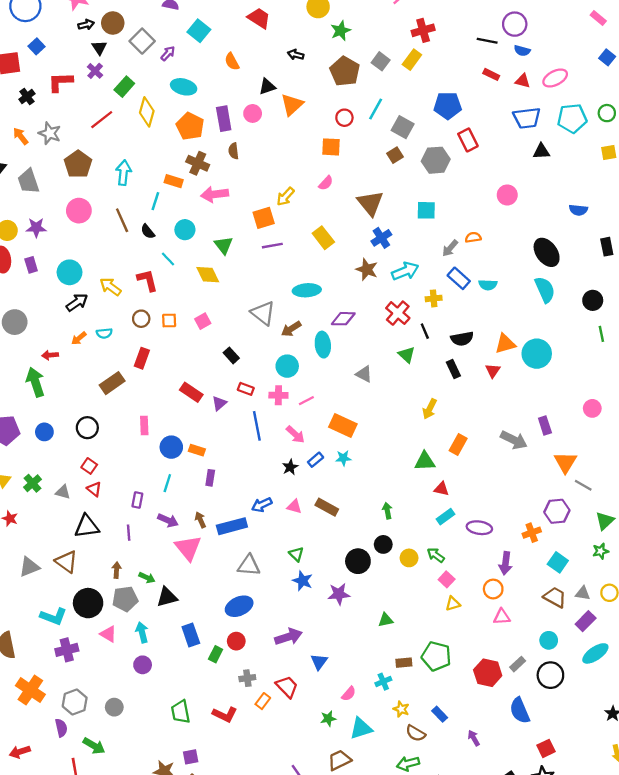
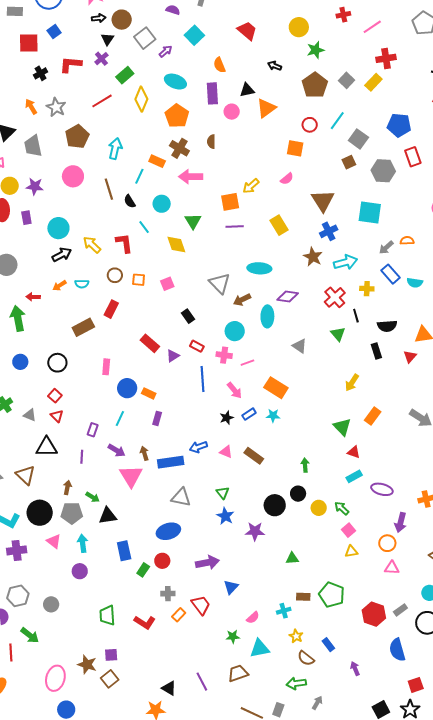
purple rectangle: (224, 119) -> (212, 93), moved
cyan square: (426, 210) -> (370, 213), size x1.4
green triangle: (425, 461) -> (342, 427), turned 42

